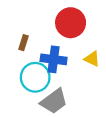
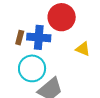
blue cross: (54, 59) -> (39, 37), moved

